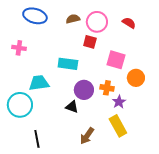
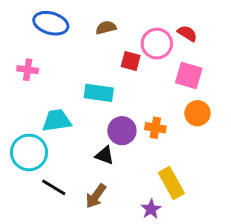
pink circle: (97, 22) -> (157, 44), moved
pink square: (116, 60) -> (189, 75), moved
purple star: (119, 102) -> (151, 209), moved
brown arrow: (87, 136) -> (96, 196), moved
black line: (37, 139) -> (54, 187), moved, turned -48

